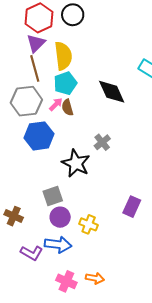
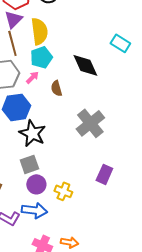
brown semicircle: (67, 107) -> (56, 88), moved
gray cross: (102, 142) -> (90, 123), moved, size x1.8
black star: (76, 163) -> (32, 133), moved

